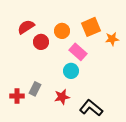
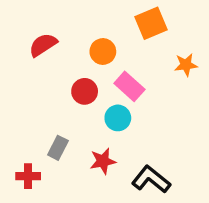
orange square: (91, 27) -> (151, 23), moved
red circle: (41, 42) -> (85, 91), moved
red cross: (17, 96) -> (28, 176), moved

